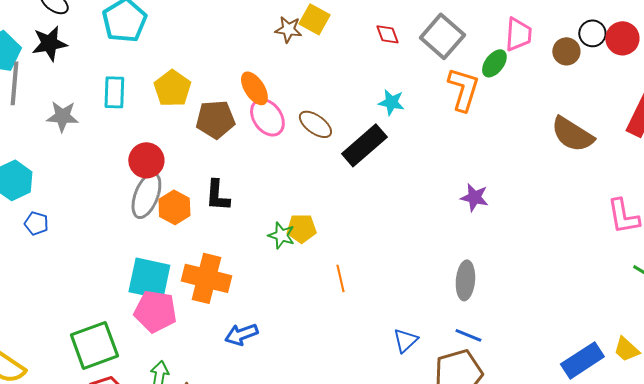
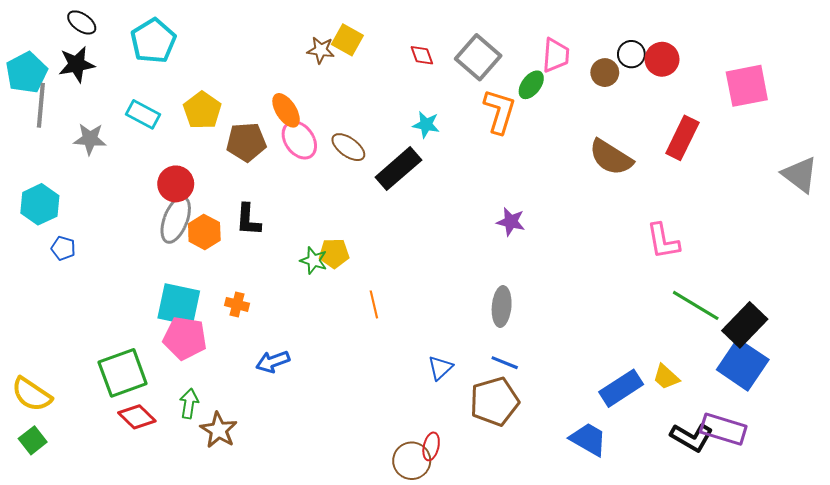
cyan rectangle: (114, 92) -> (143, 114), turned -64
orange cross: (206, 278) -> (237, 304), size x0.5

